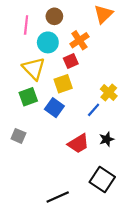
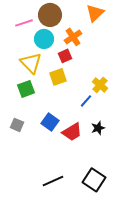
brown circle: (54, 16) -> (50, 15), size x1.5
pink line: (26, 25) -> (24, 23), turned 66
blue square: (54, 108) -> (50, 122), moved
black square: (102, 179) -> (94, 180), moved

